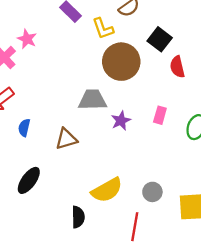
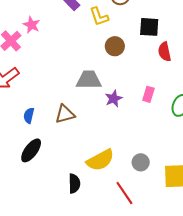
black square: (160, 39) -> (149, 27), turned -35
brown circle: (121, 62) -> (115, 46), size x0.6
blue semicircle: (24, 128) -> (29, 115), moved
red line: (135, 227) -> (124, 193), turned -45

